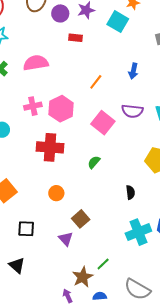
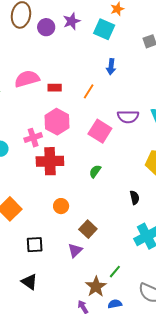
red rectangle: (76, 38) -> (55, 88), moved
blue arrow: (133, 71) -> (111, 67), moved
pink cross: (33, 106) -> (33, 138), moved
purple triangle: (66, 239) -> (75, 250), turned 35

